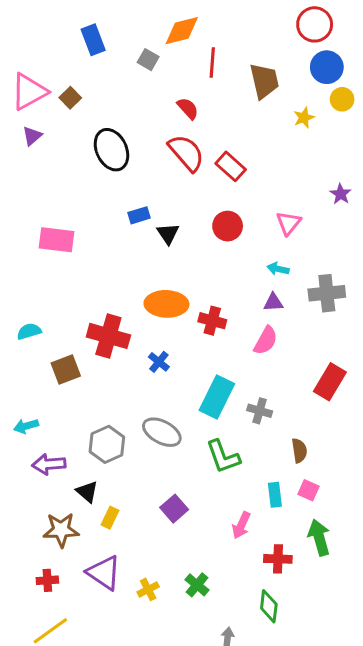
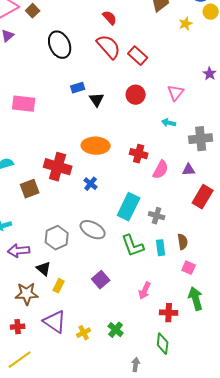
purple triangle: (273, 302) -> (189, 170), moved
red cross: (212, 321) -> (139, 154), moved
cyan rectangle: (275, 495) -> (161, 248), moved

